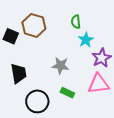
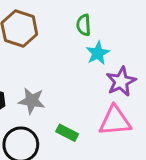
gray star: (61, 66) -> (32, 101), moved

